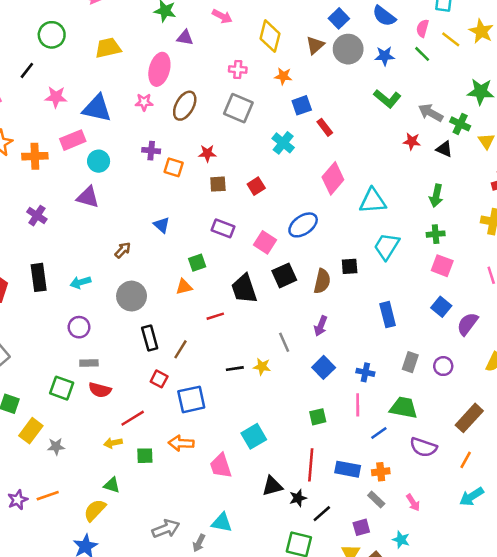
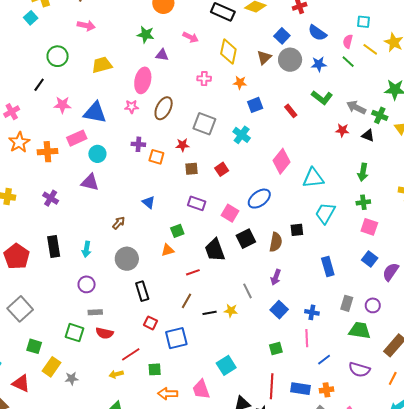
gray square: (238, 108) -> (204, 124), moved
red rectangle: (325, 127) -> (291, 111), moved
cyan arrow: (80, 282) -> (86, 249), turned -63
brown line: (180, 349) -> (186, 301), moved
green trapezoid: (404, 408) -> (360, 330), moved
orange arrow: (181, 443) -> (168, 394), moved
green square: (145, 456) -> (155, 369), moved

